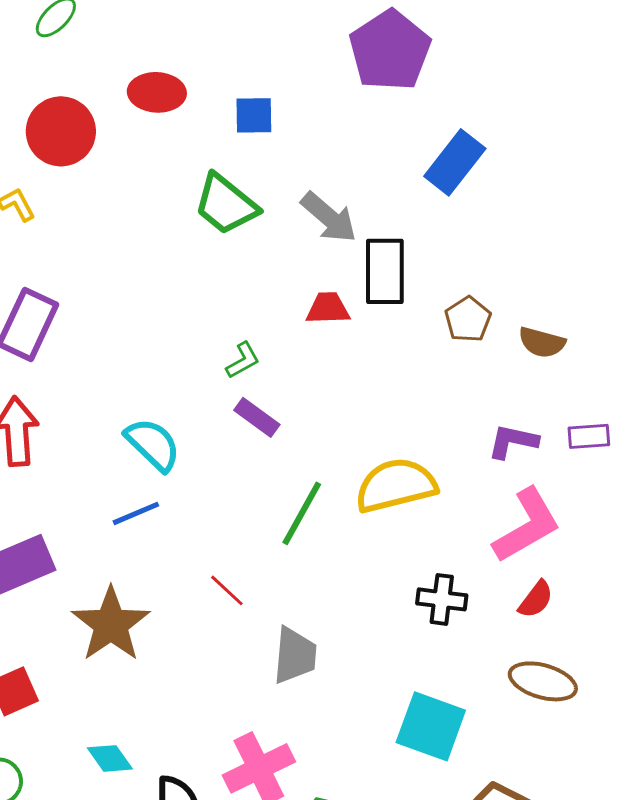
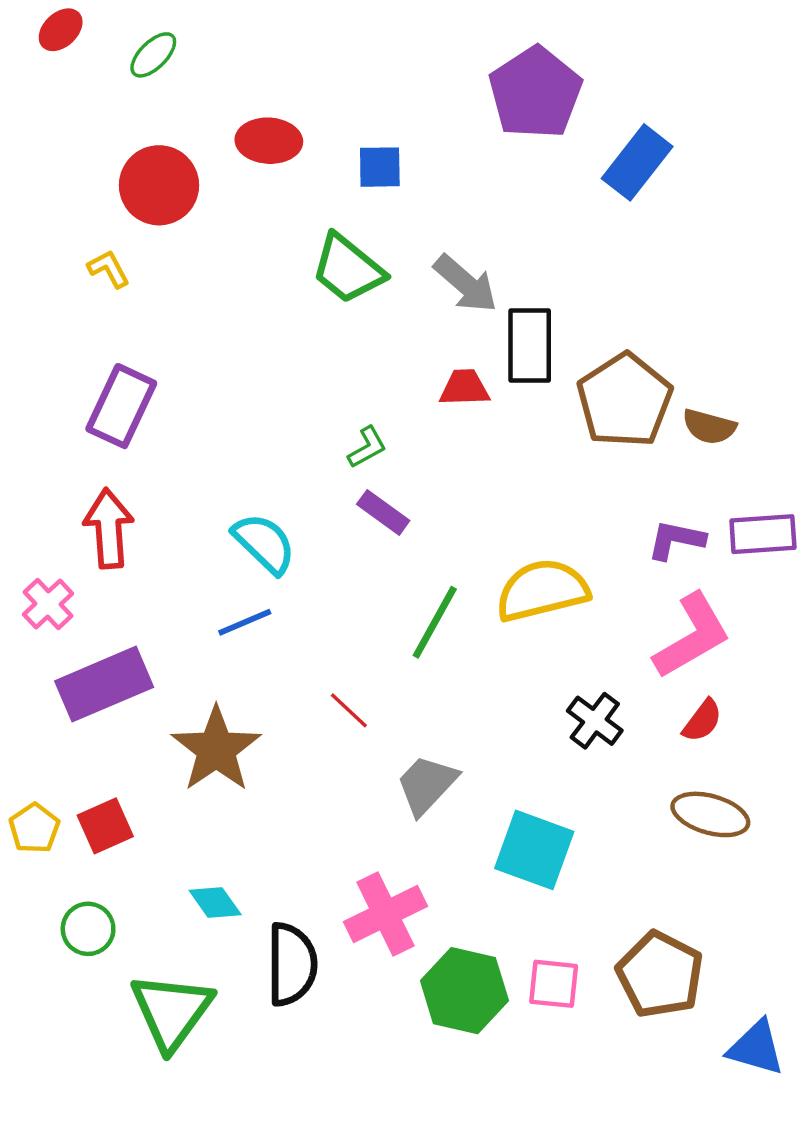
blue rectangle: (455, 162) -> (637, 162), moved
brown pentagon: (468, 319) -> (625, 400), size x1.8
purple rectangle: (589, 436) -> (763, 534), size x1.4
black cross: (442, 599) -> (595, 721), turned 30
gray trapezoid: (295, 655) -> (427, 785), turned -142
cyan square: (431, 726) -> (534, 850), moved

